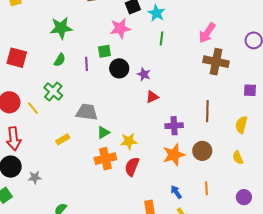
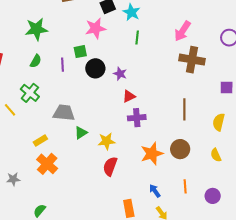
purple cross: (174, 126) -> (137, 118), moved
orange cross: (105, 159) -> (47, 164), moved, turned -35
purple circle: (244, 197) -> (213, 196), moved

